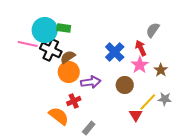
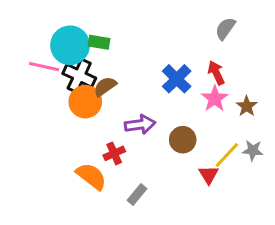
gray semicircle: (153, 30) -> (225, 29), moved
orange circle: (69, 72) -> (85, 102), moved
brown circle: (125, 85) -> (183, 140), moved

